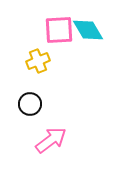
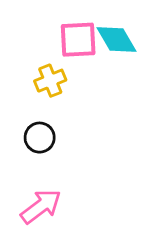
pink arrow: (51, 140) -> (41, 206), moved

